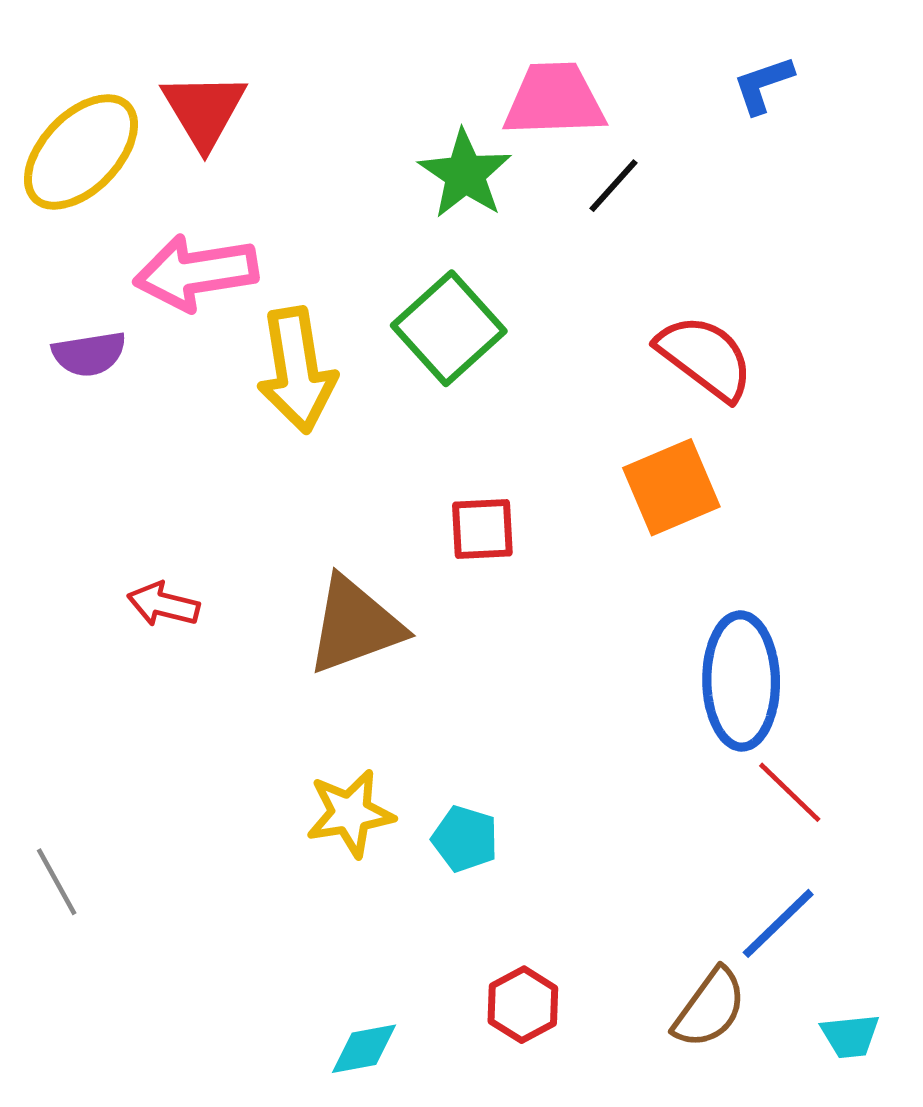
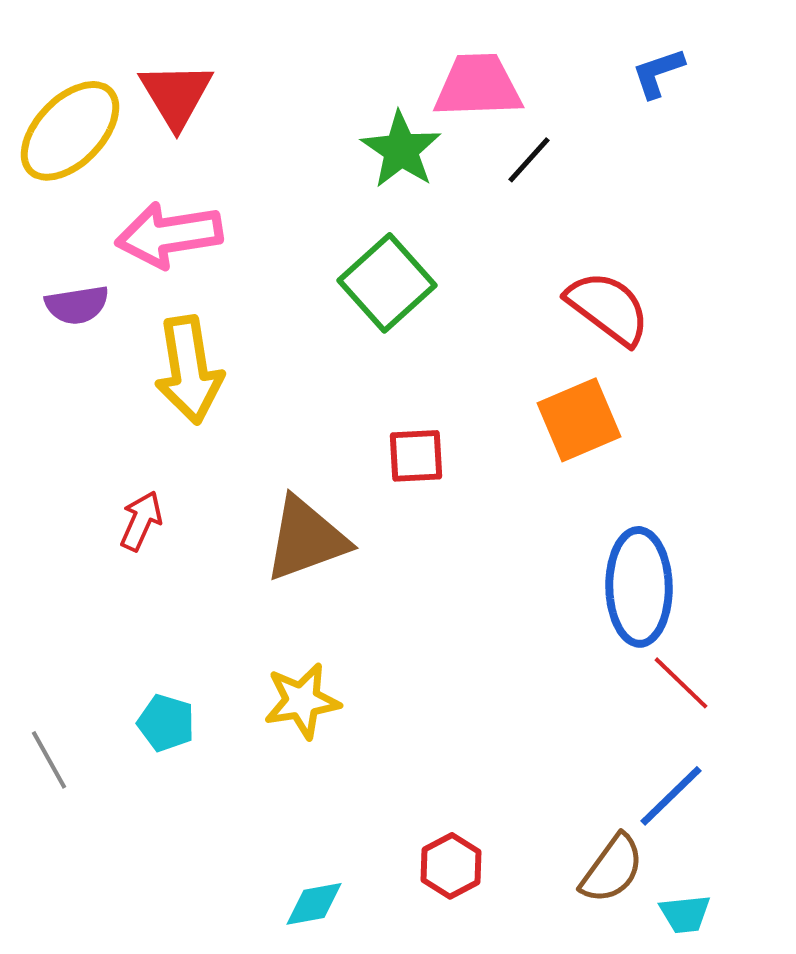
yellow arrow: (297, 370) -> (189, 370), moved
red arrow: (163, 604) -> (141, 521), turned 100
cyan pentagon: (465, 839) -> (166, 723), moved
cyan trapezoid: (850, 1036) -> (685, 914), moved

